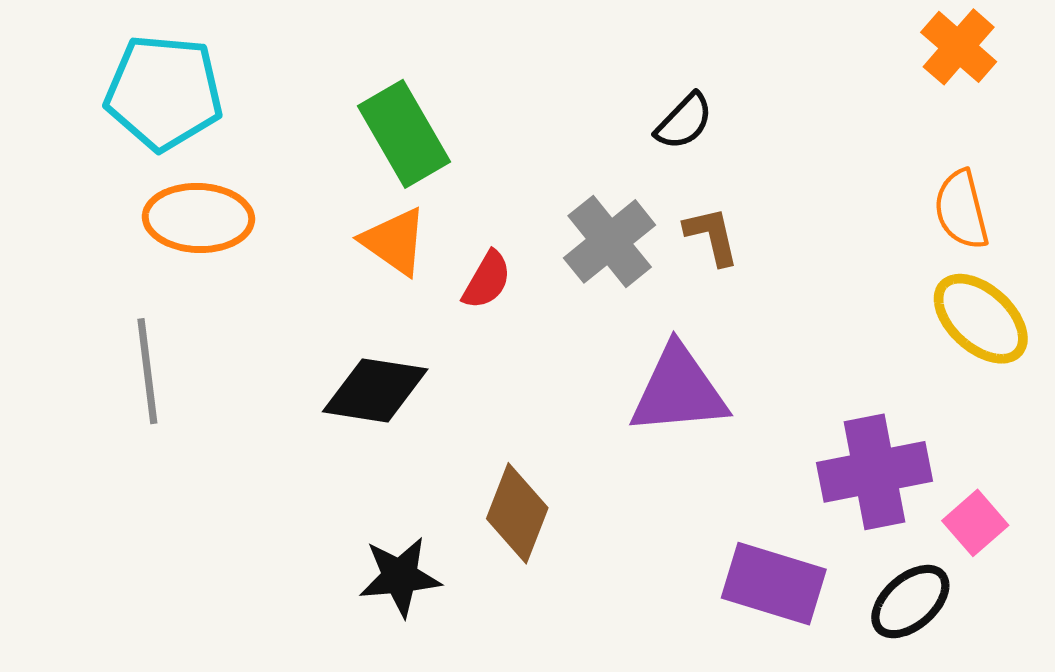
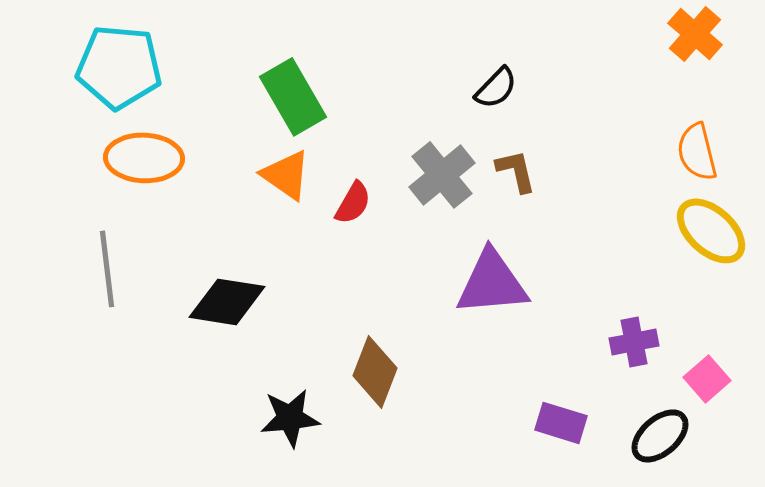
black diamond: (375, 390) -> (227, 302), moved
purple cross: (874, 472) -> (634, 342), size x0.6
purple rectangle: (774, 584) -> (561, 423), size x0.7

